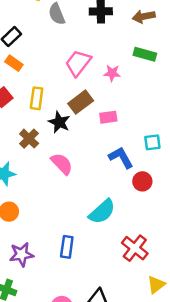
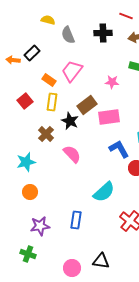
orange rectangle: (14, 63) -> (49, 80), moved
pink trapezoid: (78, 63) -> (72, 71), moved
pink rectangle: (108, 117) -> (109, 117), size x1.5

